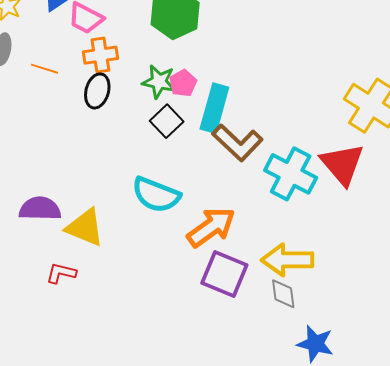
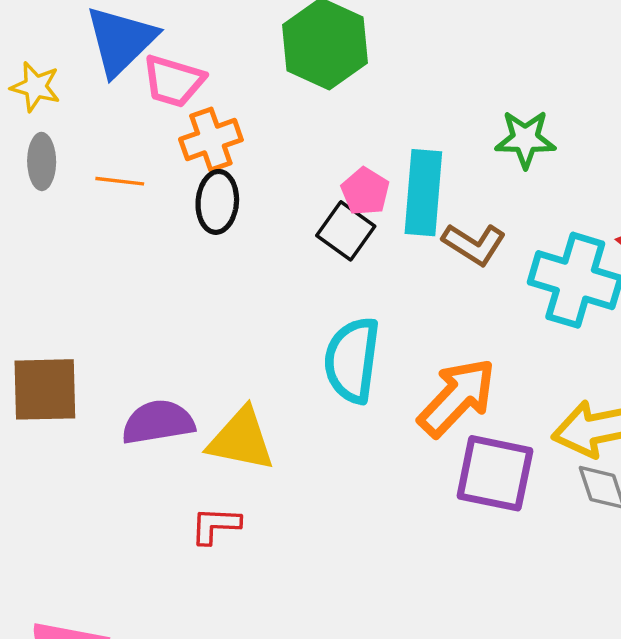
green star: (159, 82) -> (525, 139), moved
pink pentagon: (183, 83) -> (365, 191), moved
brown L-shape: (237, 143) -> (474, 244), size x0.7
cyan semicircle: (156, 195) -> (352, 360), turned 87

